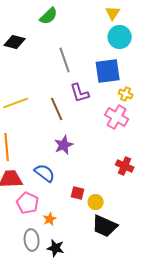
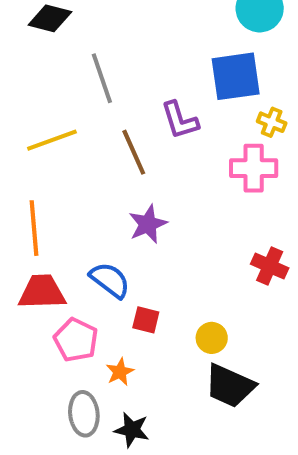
gray line: (65, 60) -> (102, 78), moved
pink cross: (117, 117) -> (254, 168), turned -30
red square: (78, 193) -> (146, 320), moved

